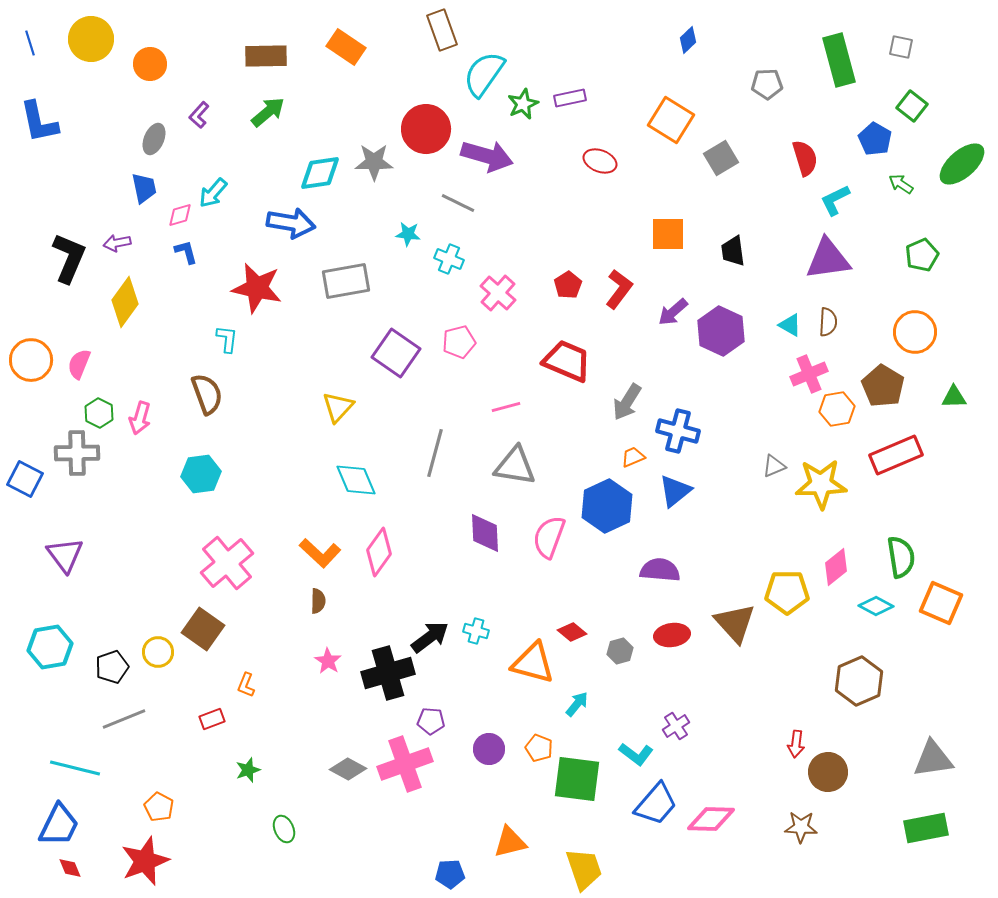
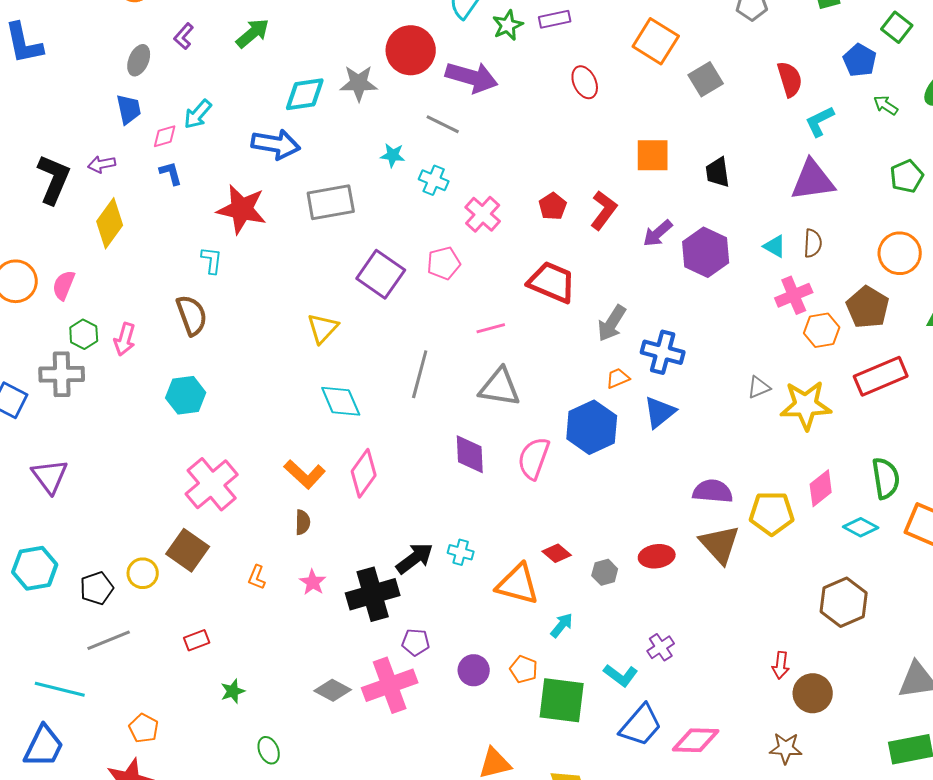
red ellipse: (600, 161) -> (585, 82), turned 44
purple semicircle: (660, 570) -> (713, 491), moved
orange L-shape: (246, 685) -> (257, 577), moved

